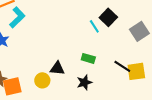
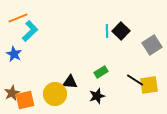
cyan line: (94, 26) -> (107, 31), moved, turned 32
green rectangle: (88, 58) -> (101, 72), turned -48
yellow circle: (42, 80) -> (55, 94), size x1.5

